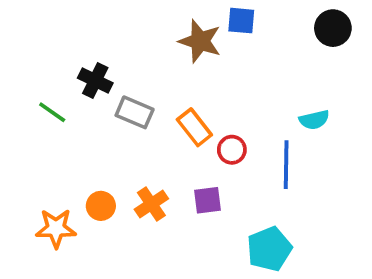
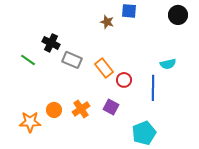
brown star: (200, 41) -> (107, 22), size x0.6
purple square: (208, 200) -> (111, 107), turned 35

